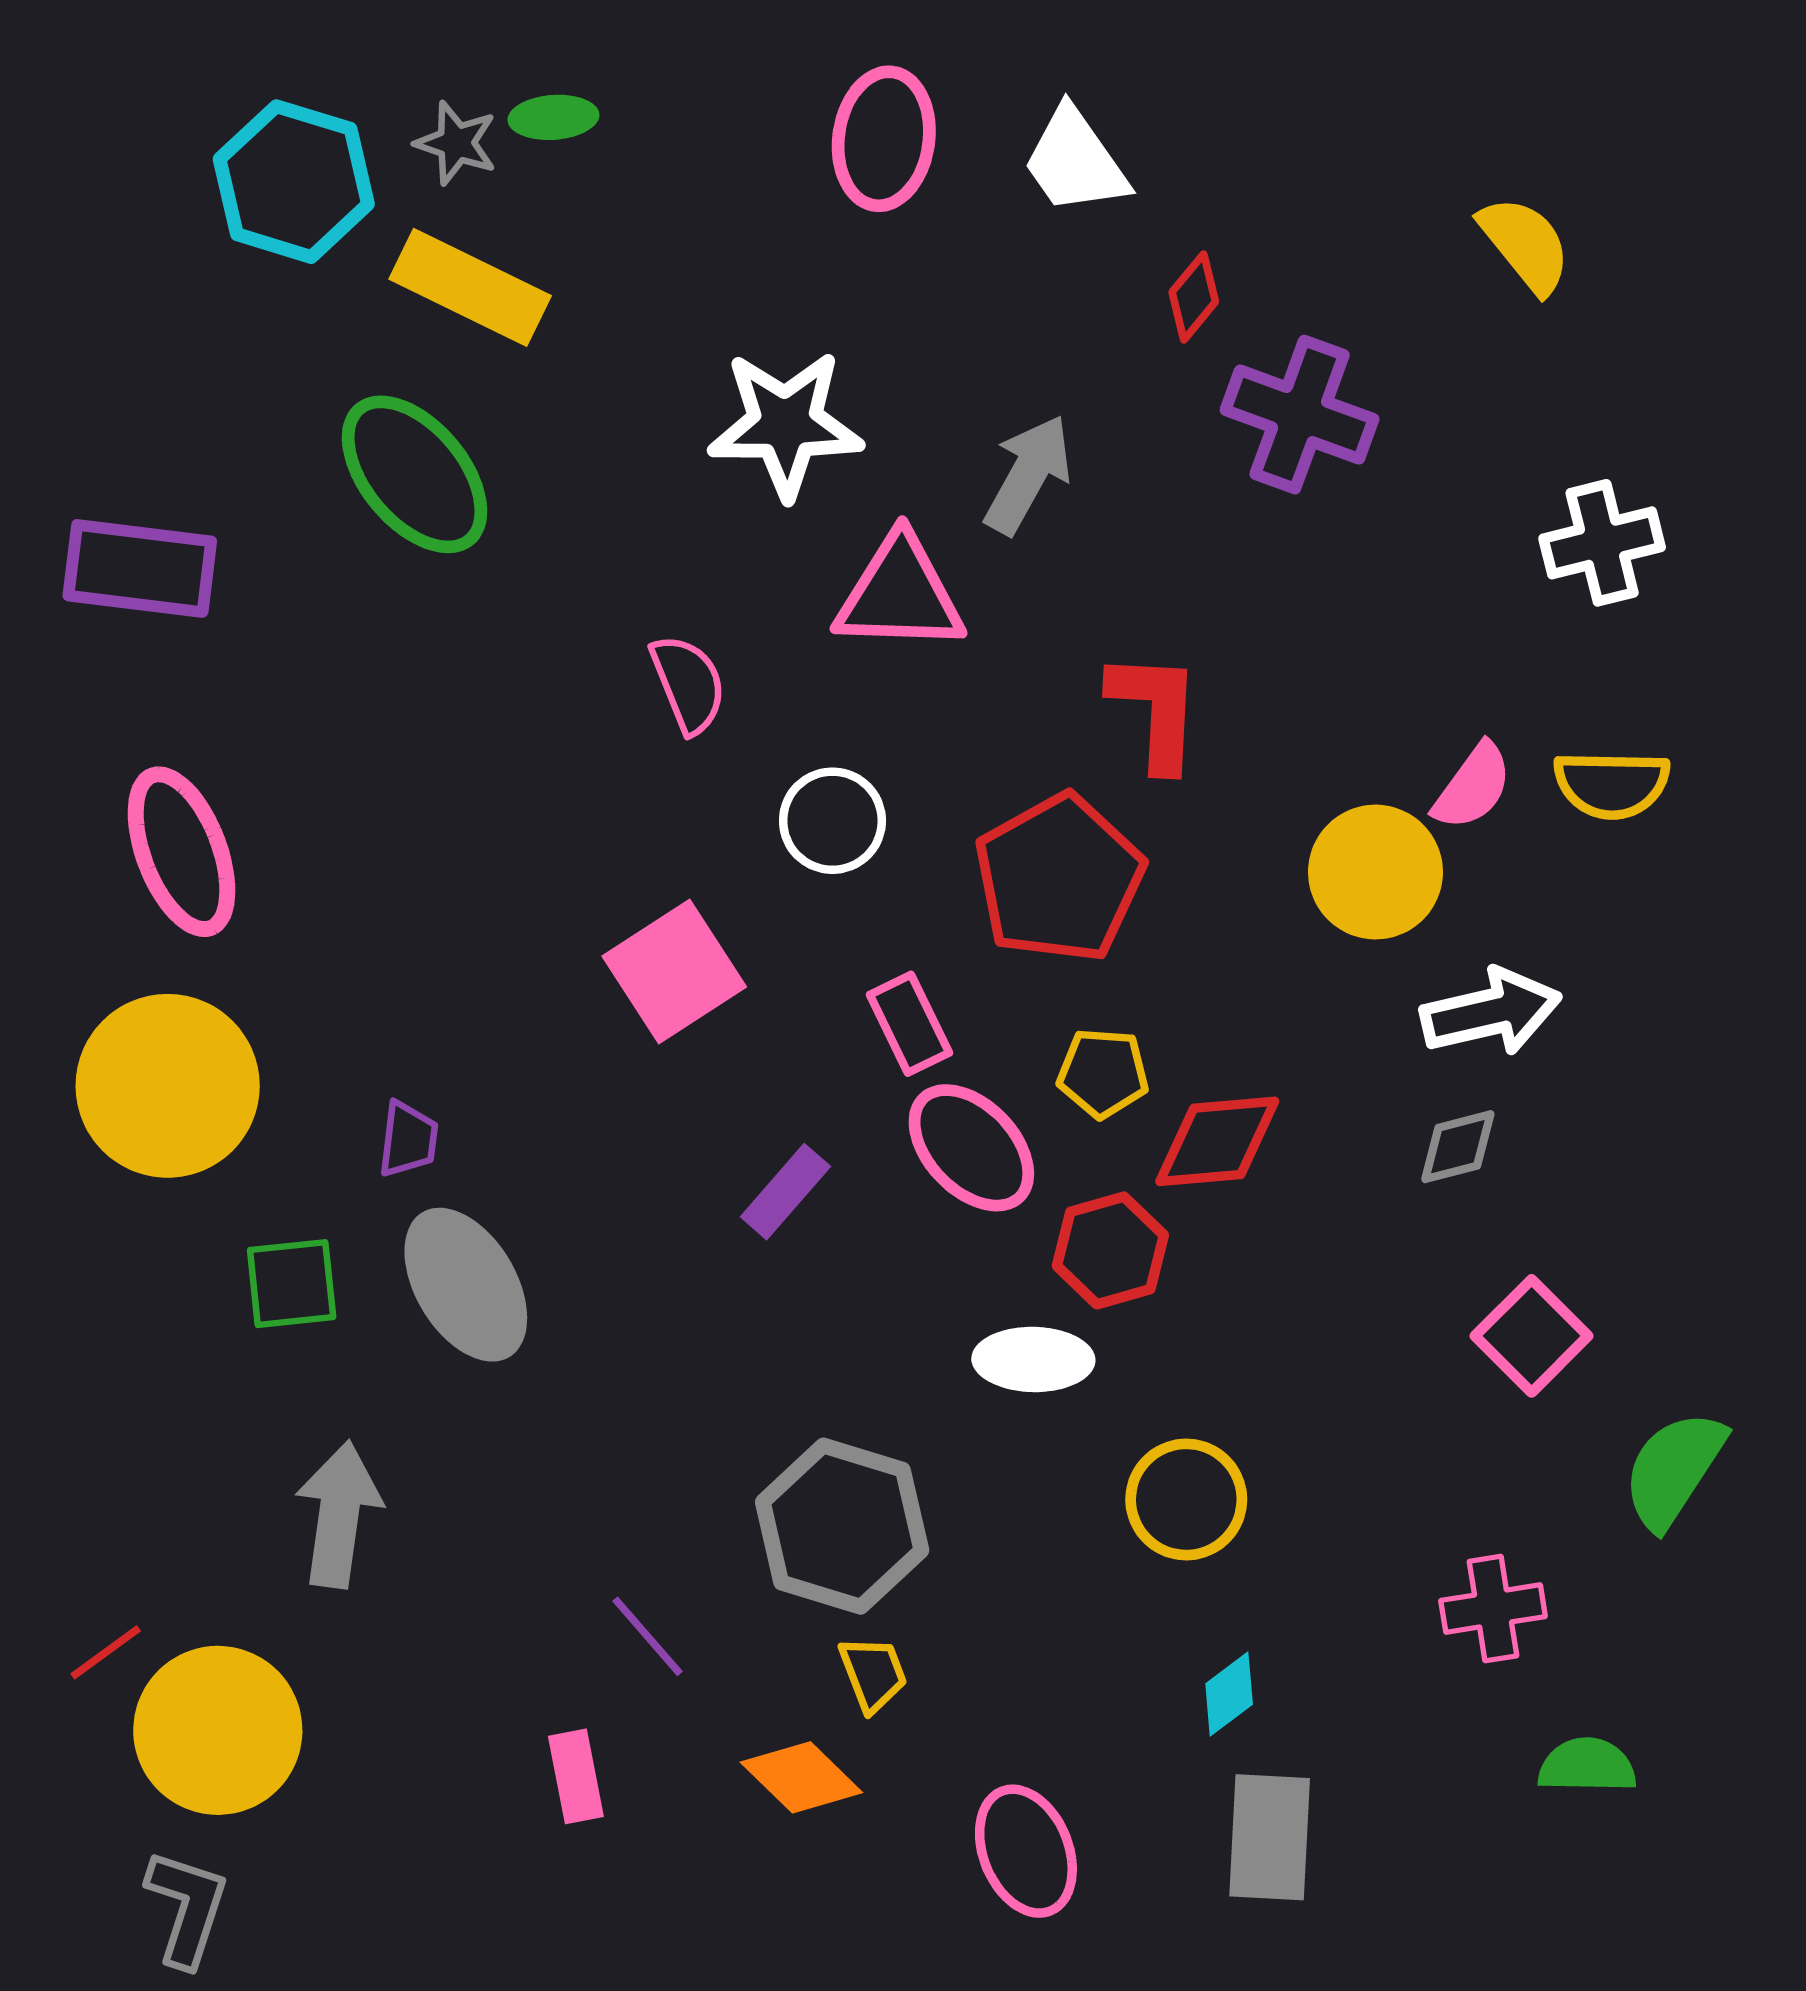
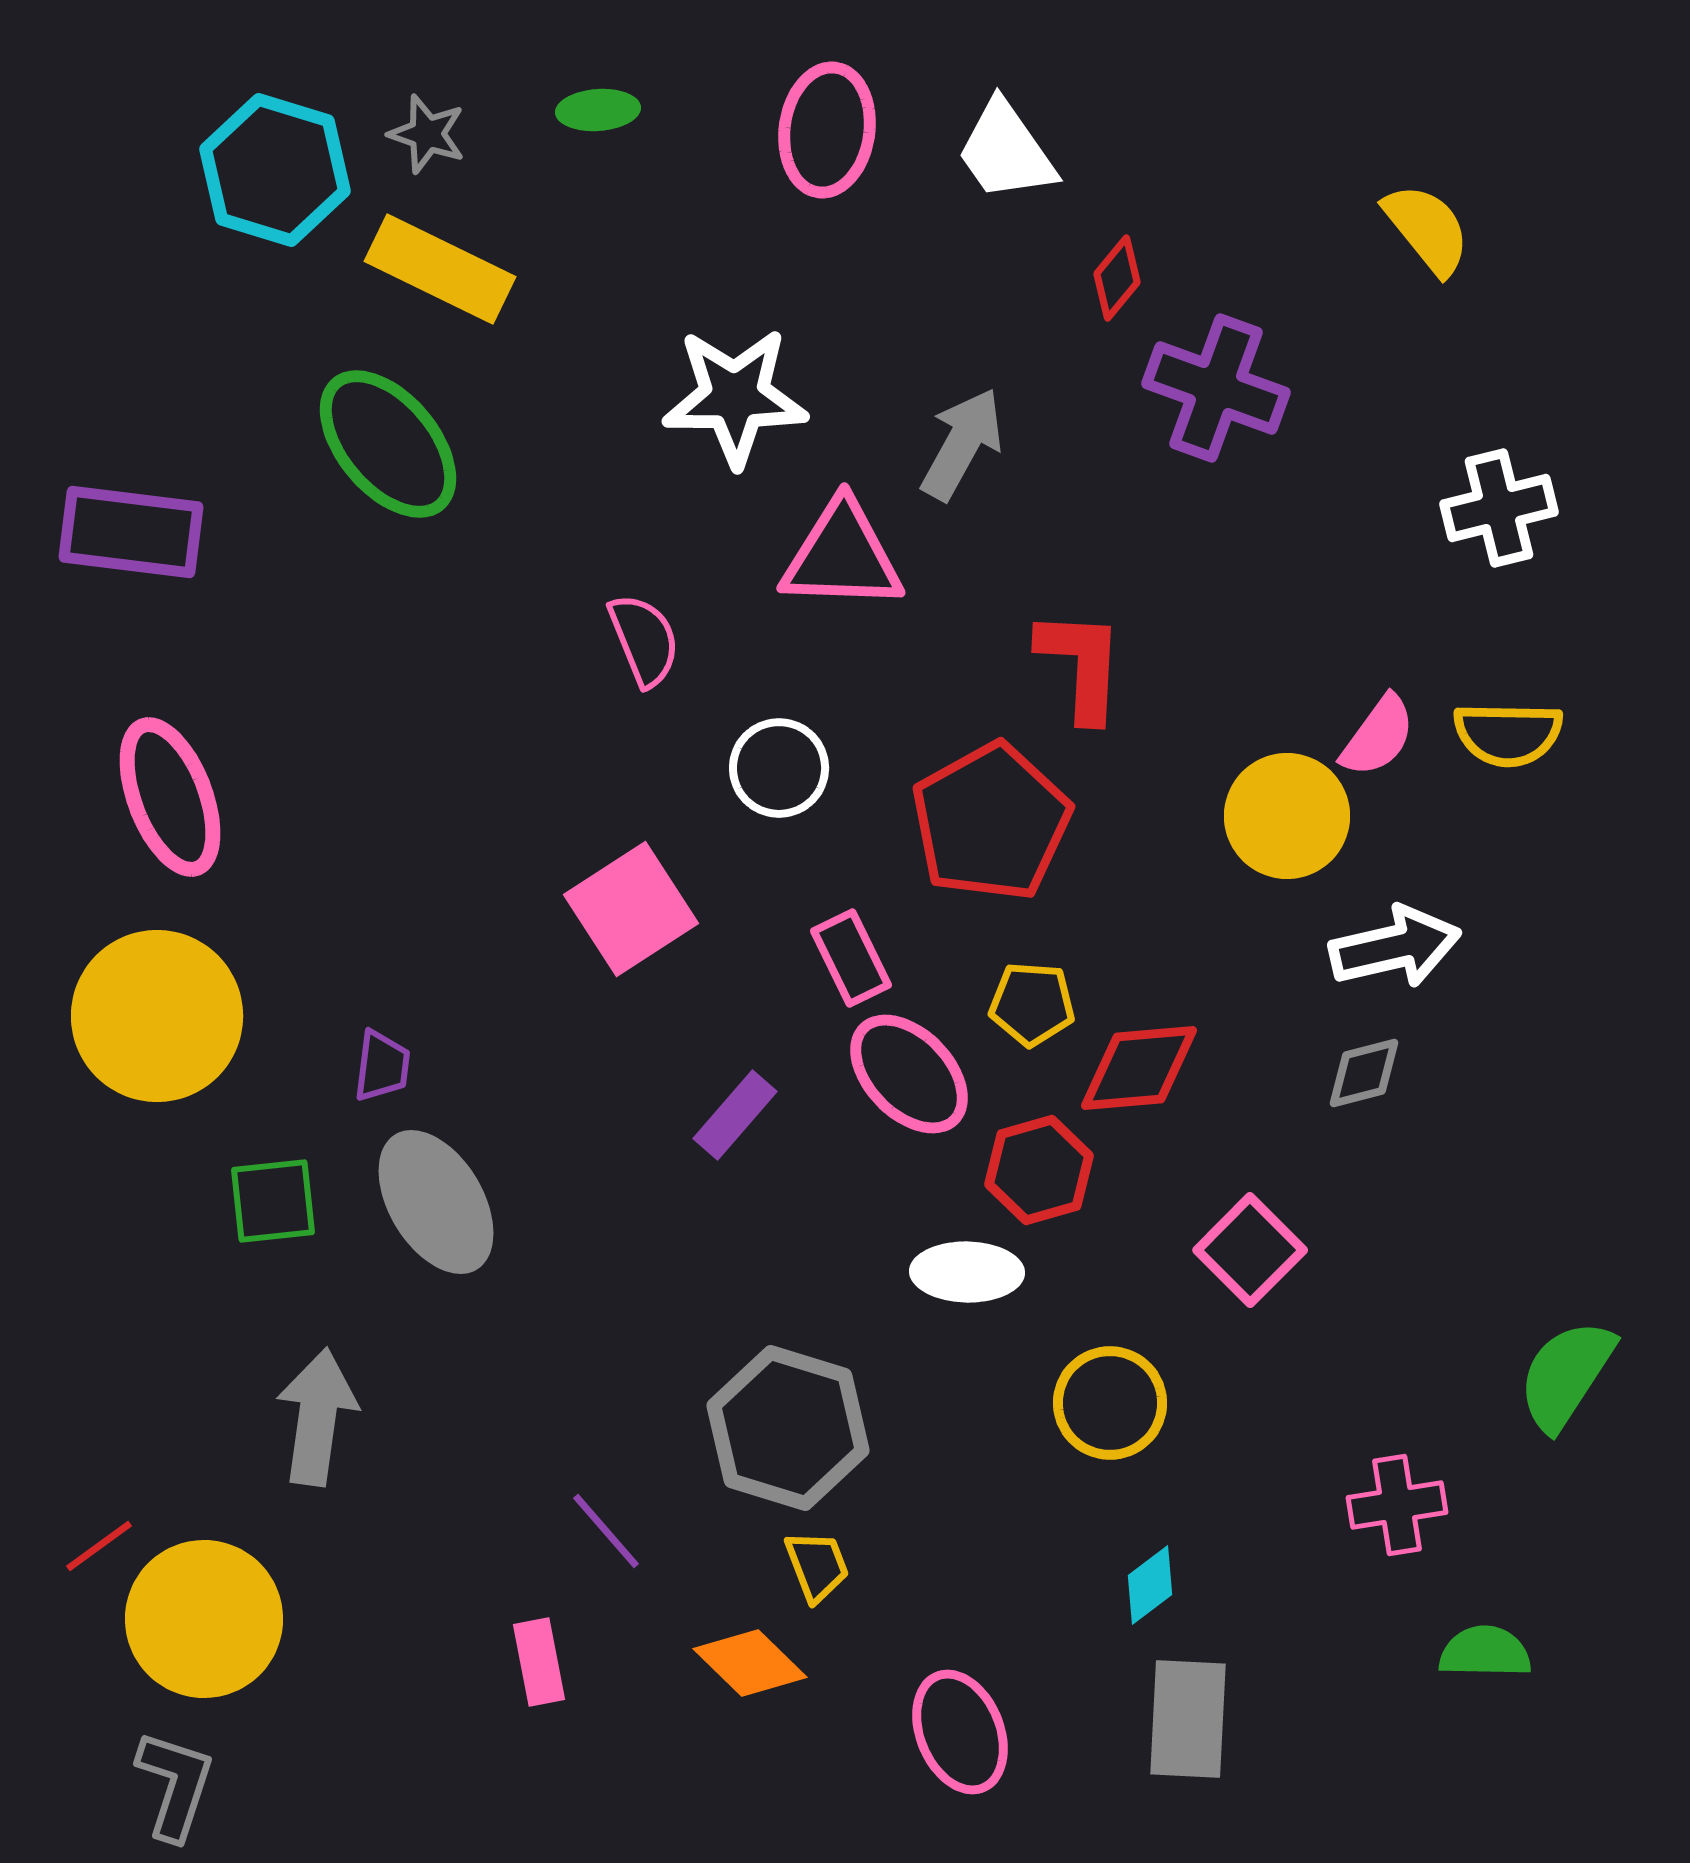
green ellipse: (553, 117) -> (598, 110), moved
pink square: (1532, 1336) -> (1250, 1250), moved

